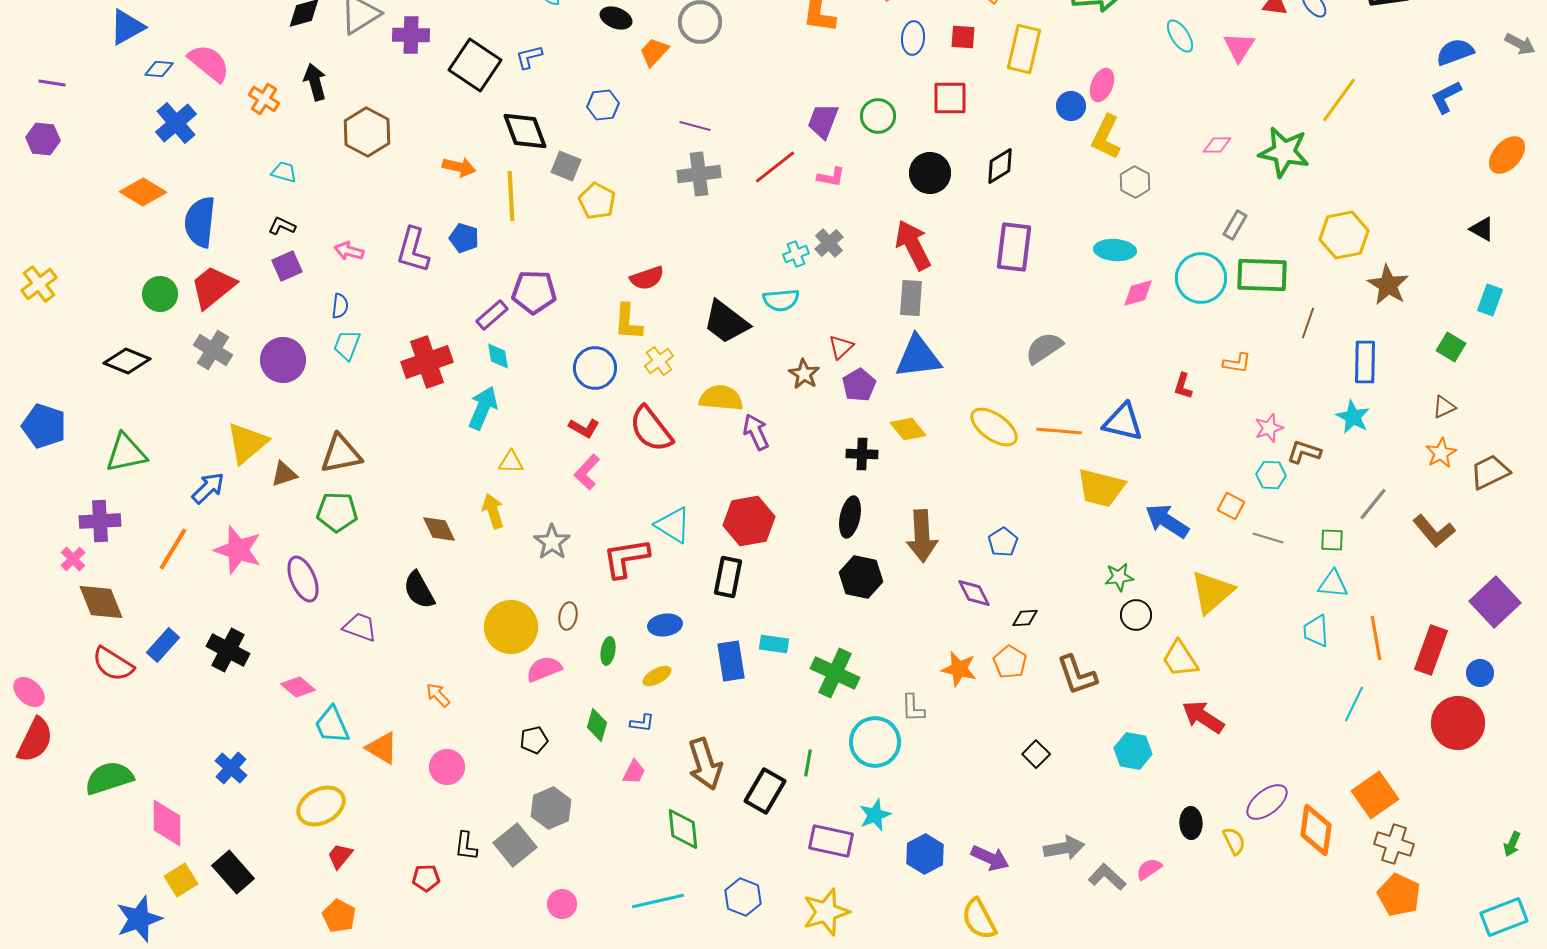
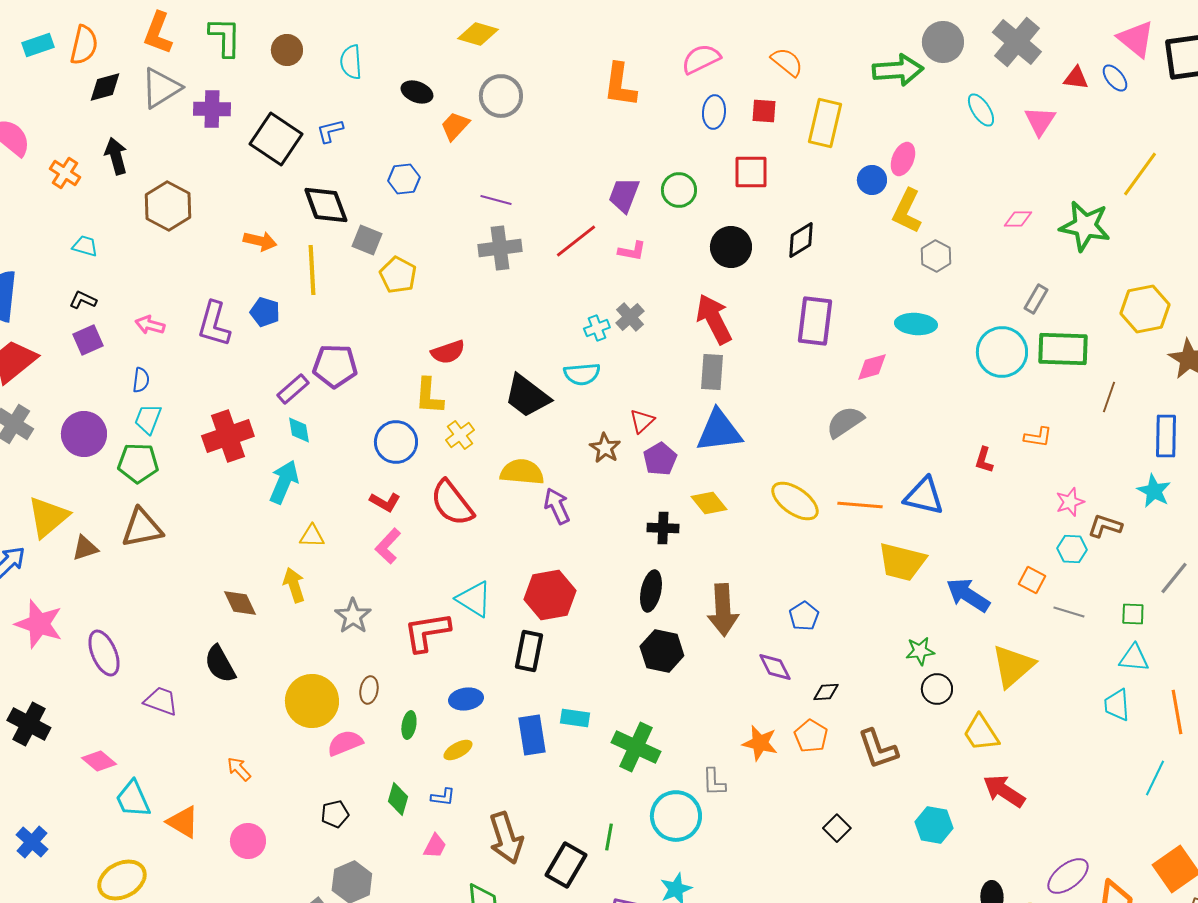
pink diamond: (1138, 293) -> (872, 367), moved
green pentagon: (337, 512) -> (138, 463), moved

